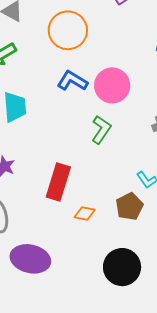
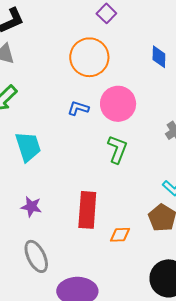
orange circle: (68, 30) -> (89, 57), moved
blue L-shape: (72, 81) -> (78, 108), size x0.7

